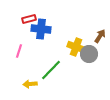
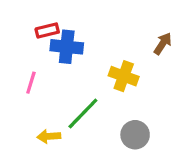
brown arrow: (100, 36) -> (163, 44), moved
gray circle: (89, 54) -> (135, 135), moved

